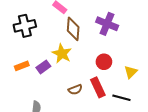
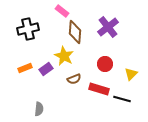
purple cross: (107, 24) -> (108, 27), turned 30
red rectangle: (98, 87) -> (99, 89), turned -48
brown semicircle: (75, 90) -> (74, 79), moved

